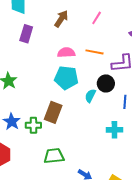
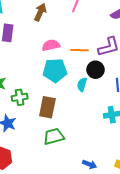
orange line: (95, 52) -> (79, 50), moved
green cross: (33, 125) -> (20, 97), moved
green trapezoid: (54, 156) -> (54, 136), moved

